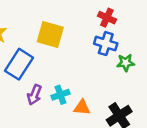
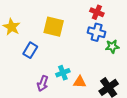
blue rectangle: (19, 64) -> (30, 50), size x0.7
purple arrow: (34, 95) -> (43, 83), moved

